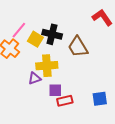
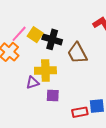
yellow square: (35, 39) -> (35, 35), moved
red rectangle: (65, 101) -> (80, 112), moved

